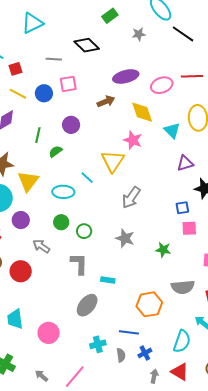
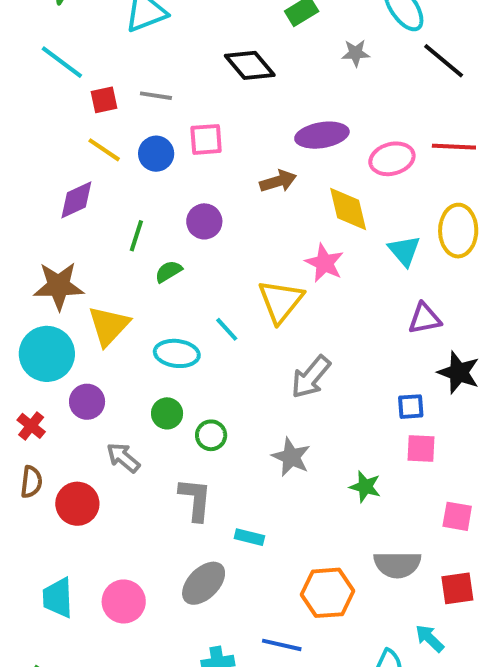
gray line: (54, 59) -> (156, 96), moved
pink circle: (49, 333) -> (124, 601), moved

